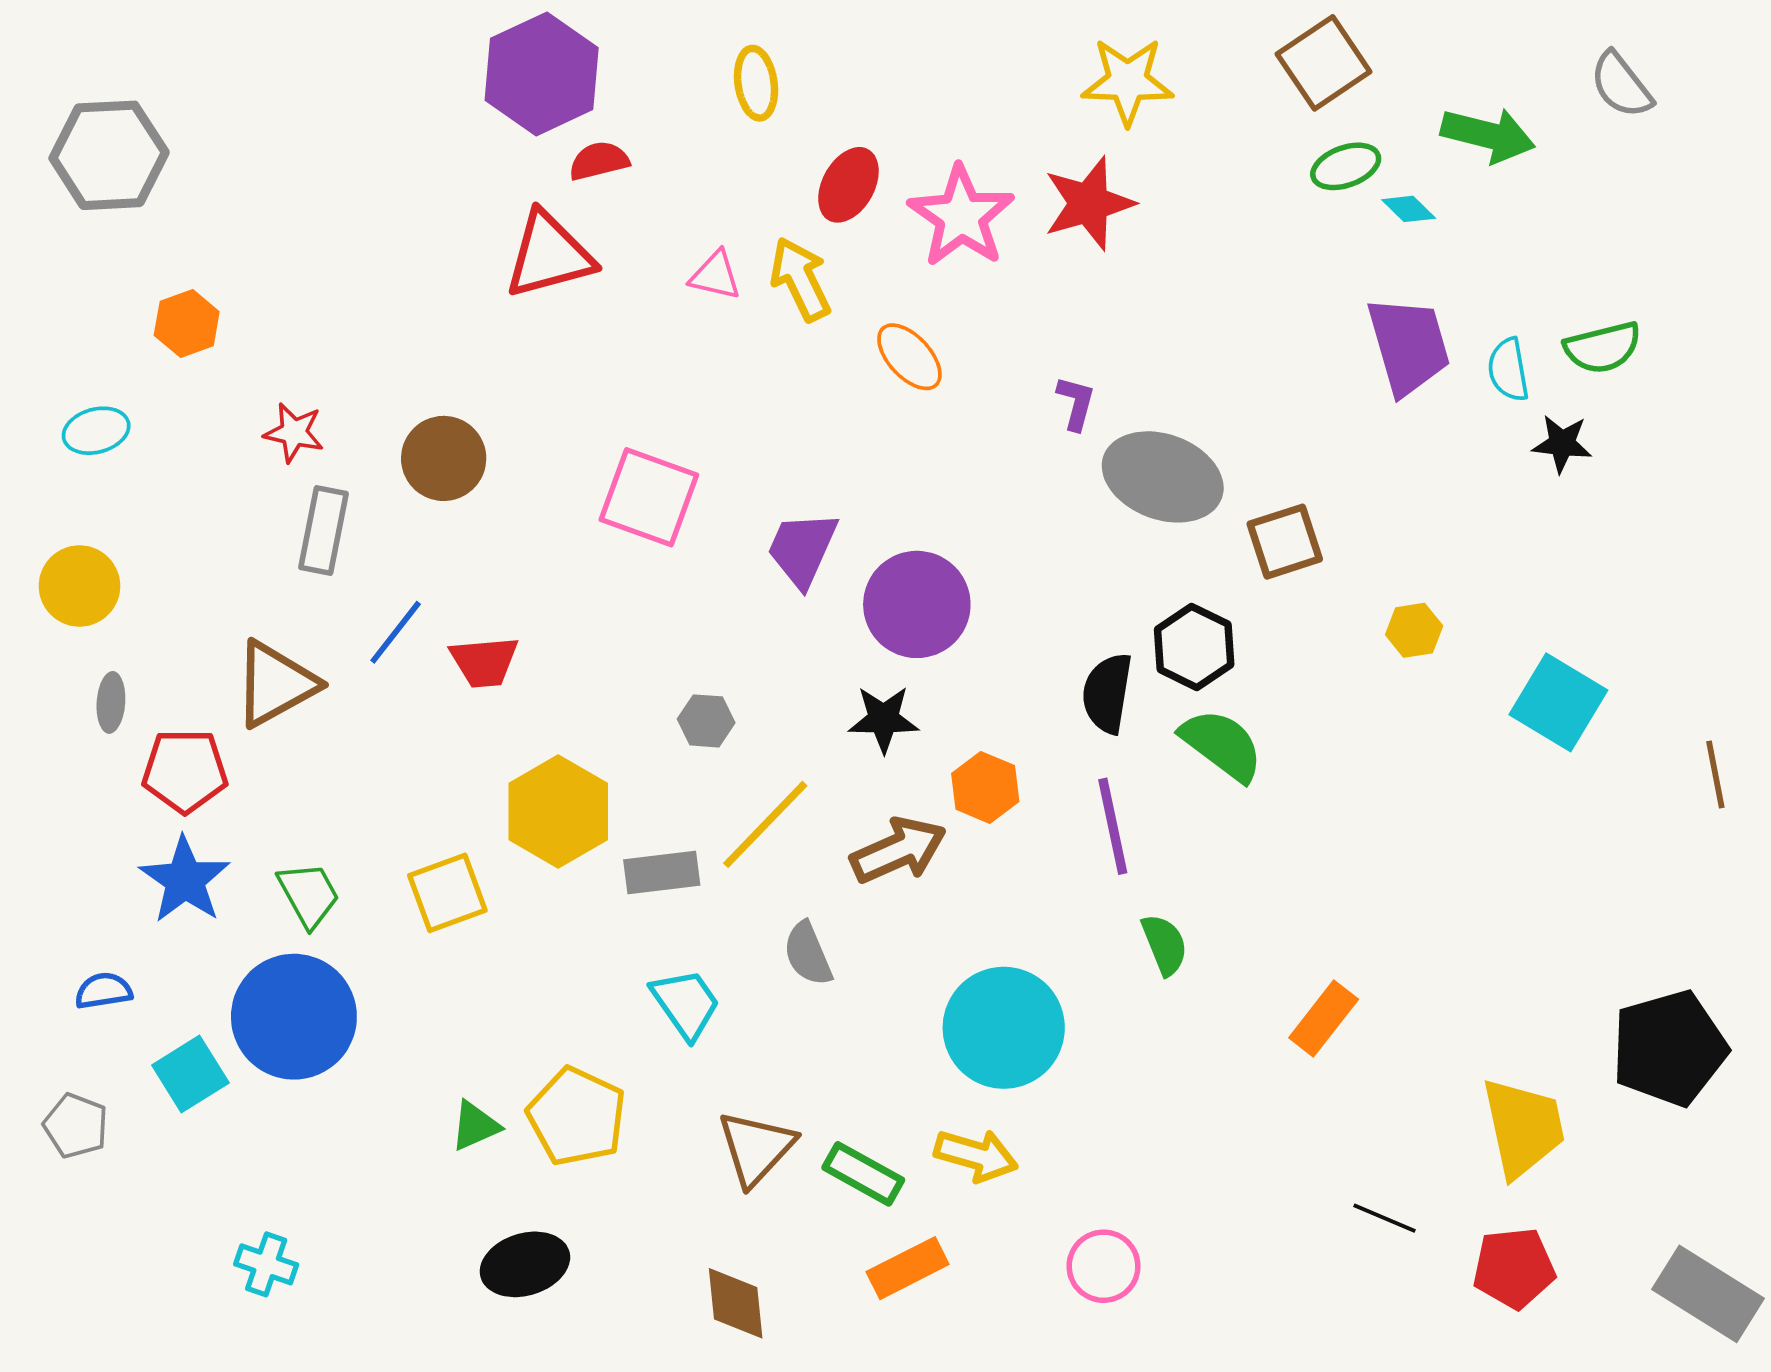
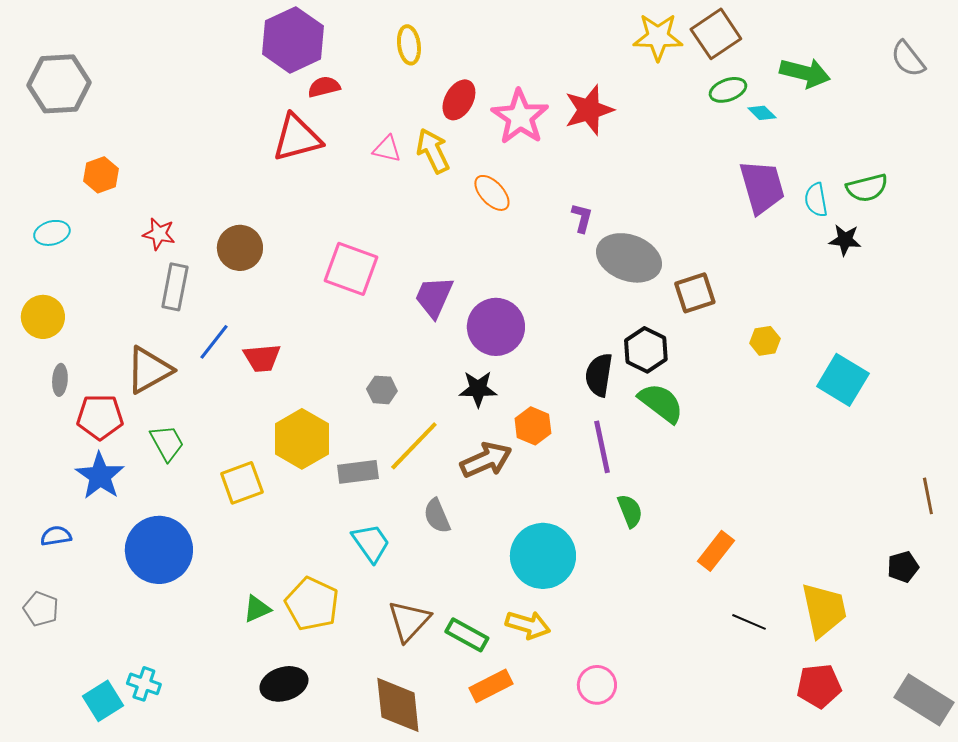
yellow star: (1128, 81) -> (658, 37), moved
gray semicircle: (1621, 85) -> (908, 59), moved
brown line: (1715, 775) -> (928, 496), moved
green trapezoid: (309, 895) -> (167, 443), moved
black pentagon: (1669, 1048) -> (903, 567), size x0.5
cyan square: (190, 1074) -> (103, 701), moved
black line: (1385, 1218) -> (749, 622), moved
brown diamond: (736, 1303) -> (398, 705), size x1.4

